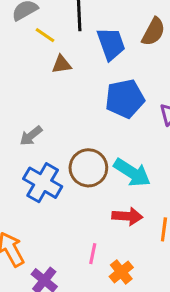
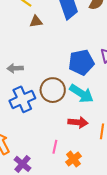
blue pentagon: (125, 99) -> (81, 62), moved
gray arrow: (31, 136) -> (15, 68), turned 35
blue cross: (43, 183) -> (22, 99), turned 35

